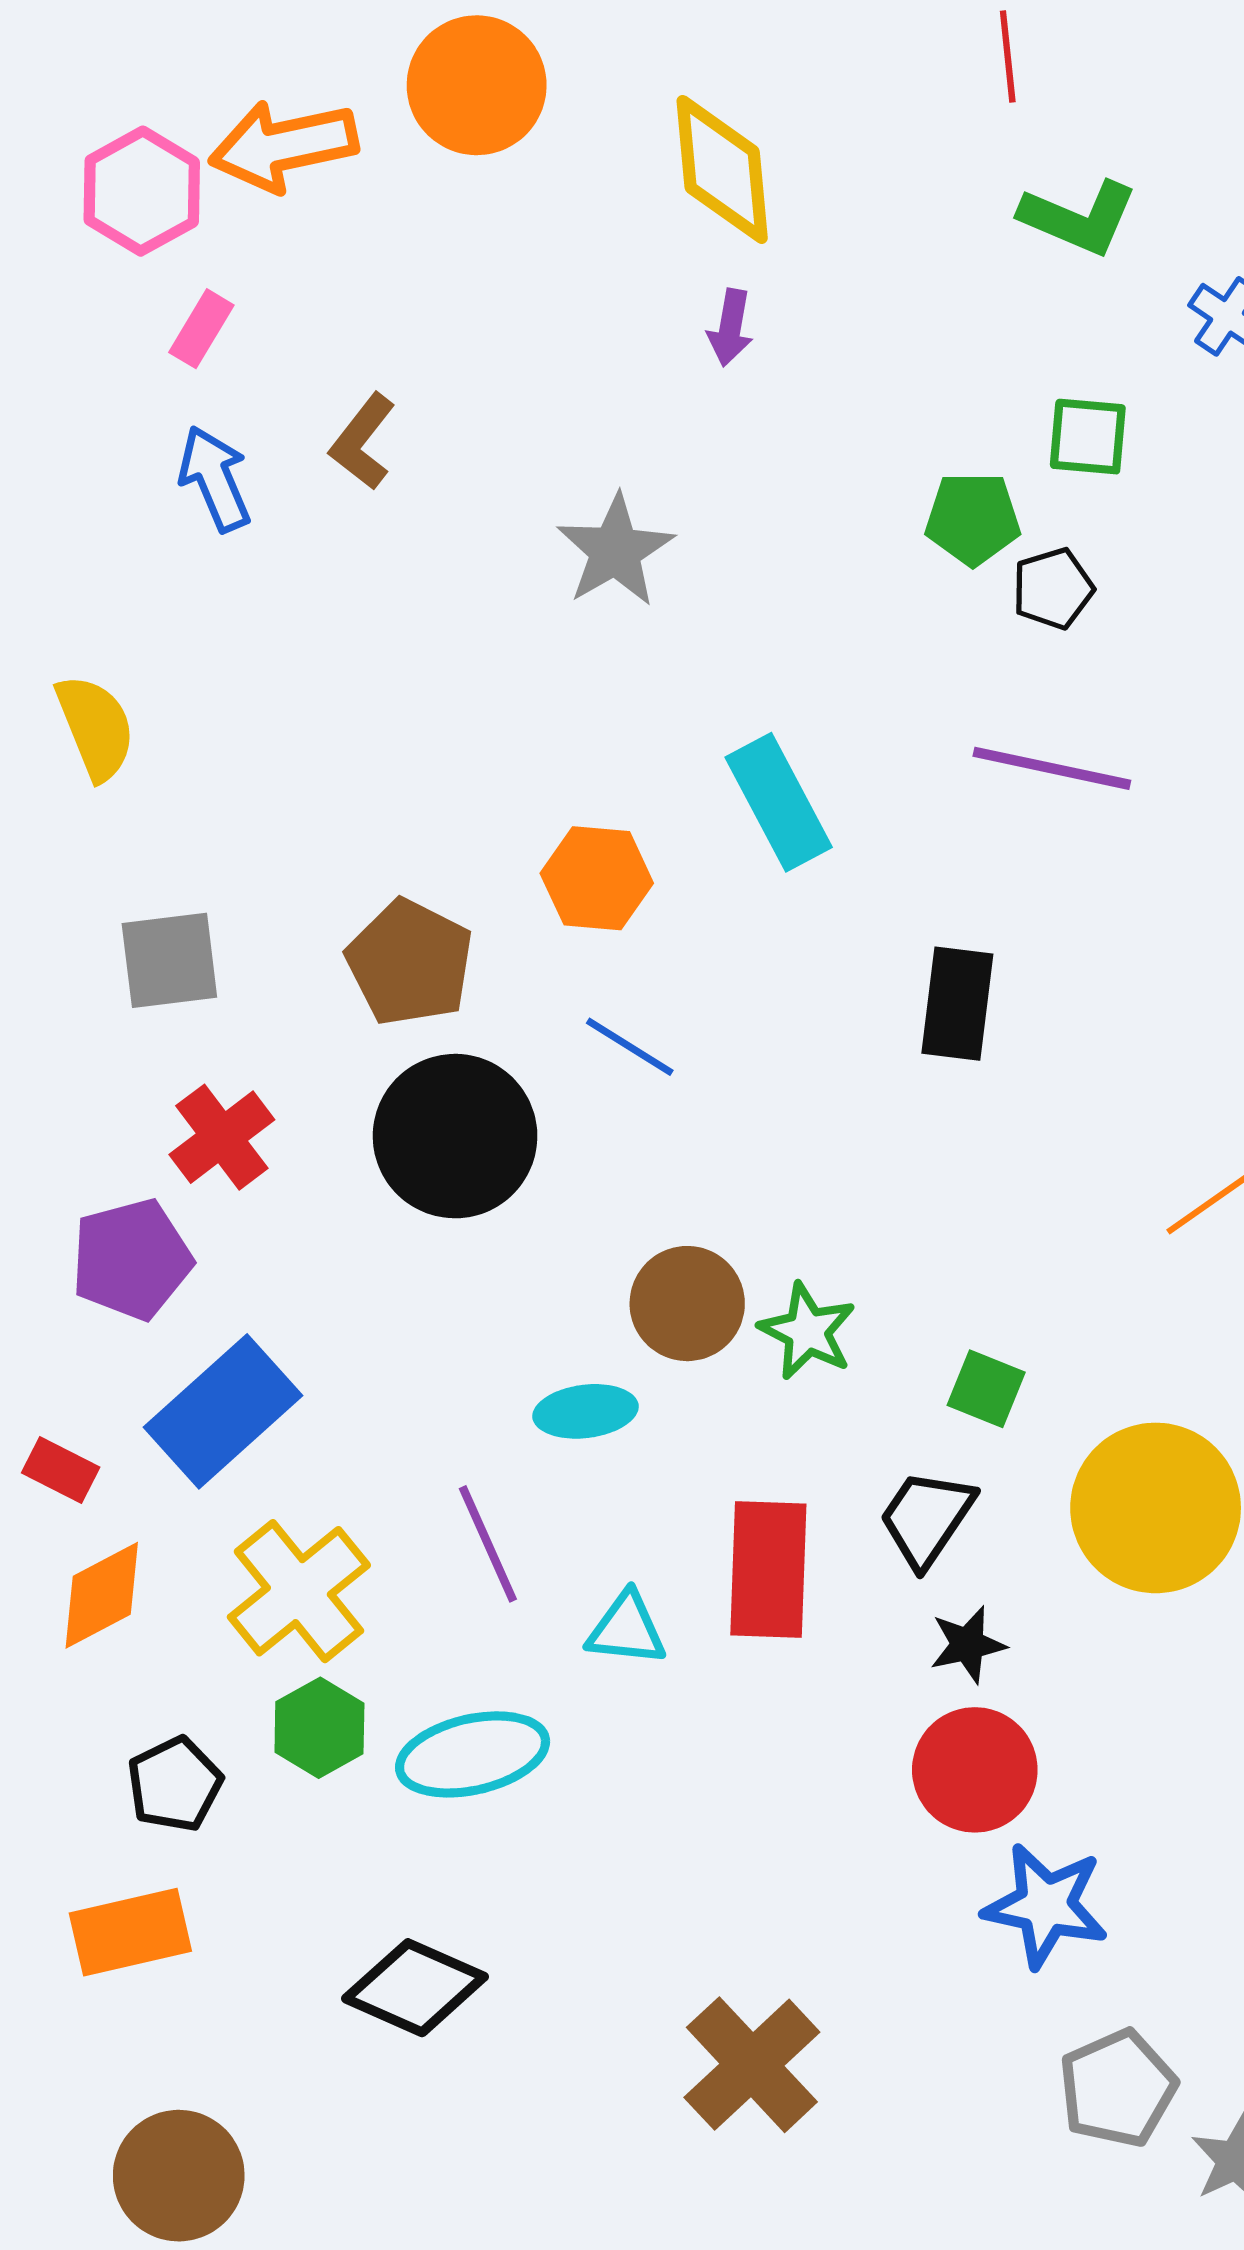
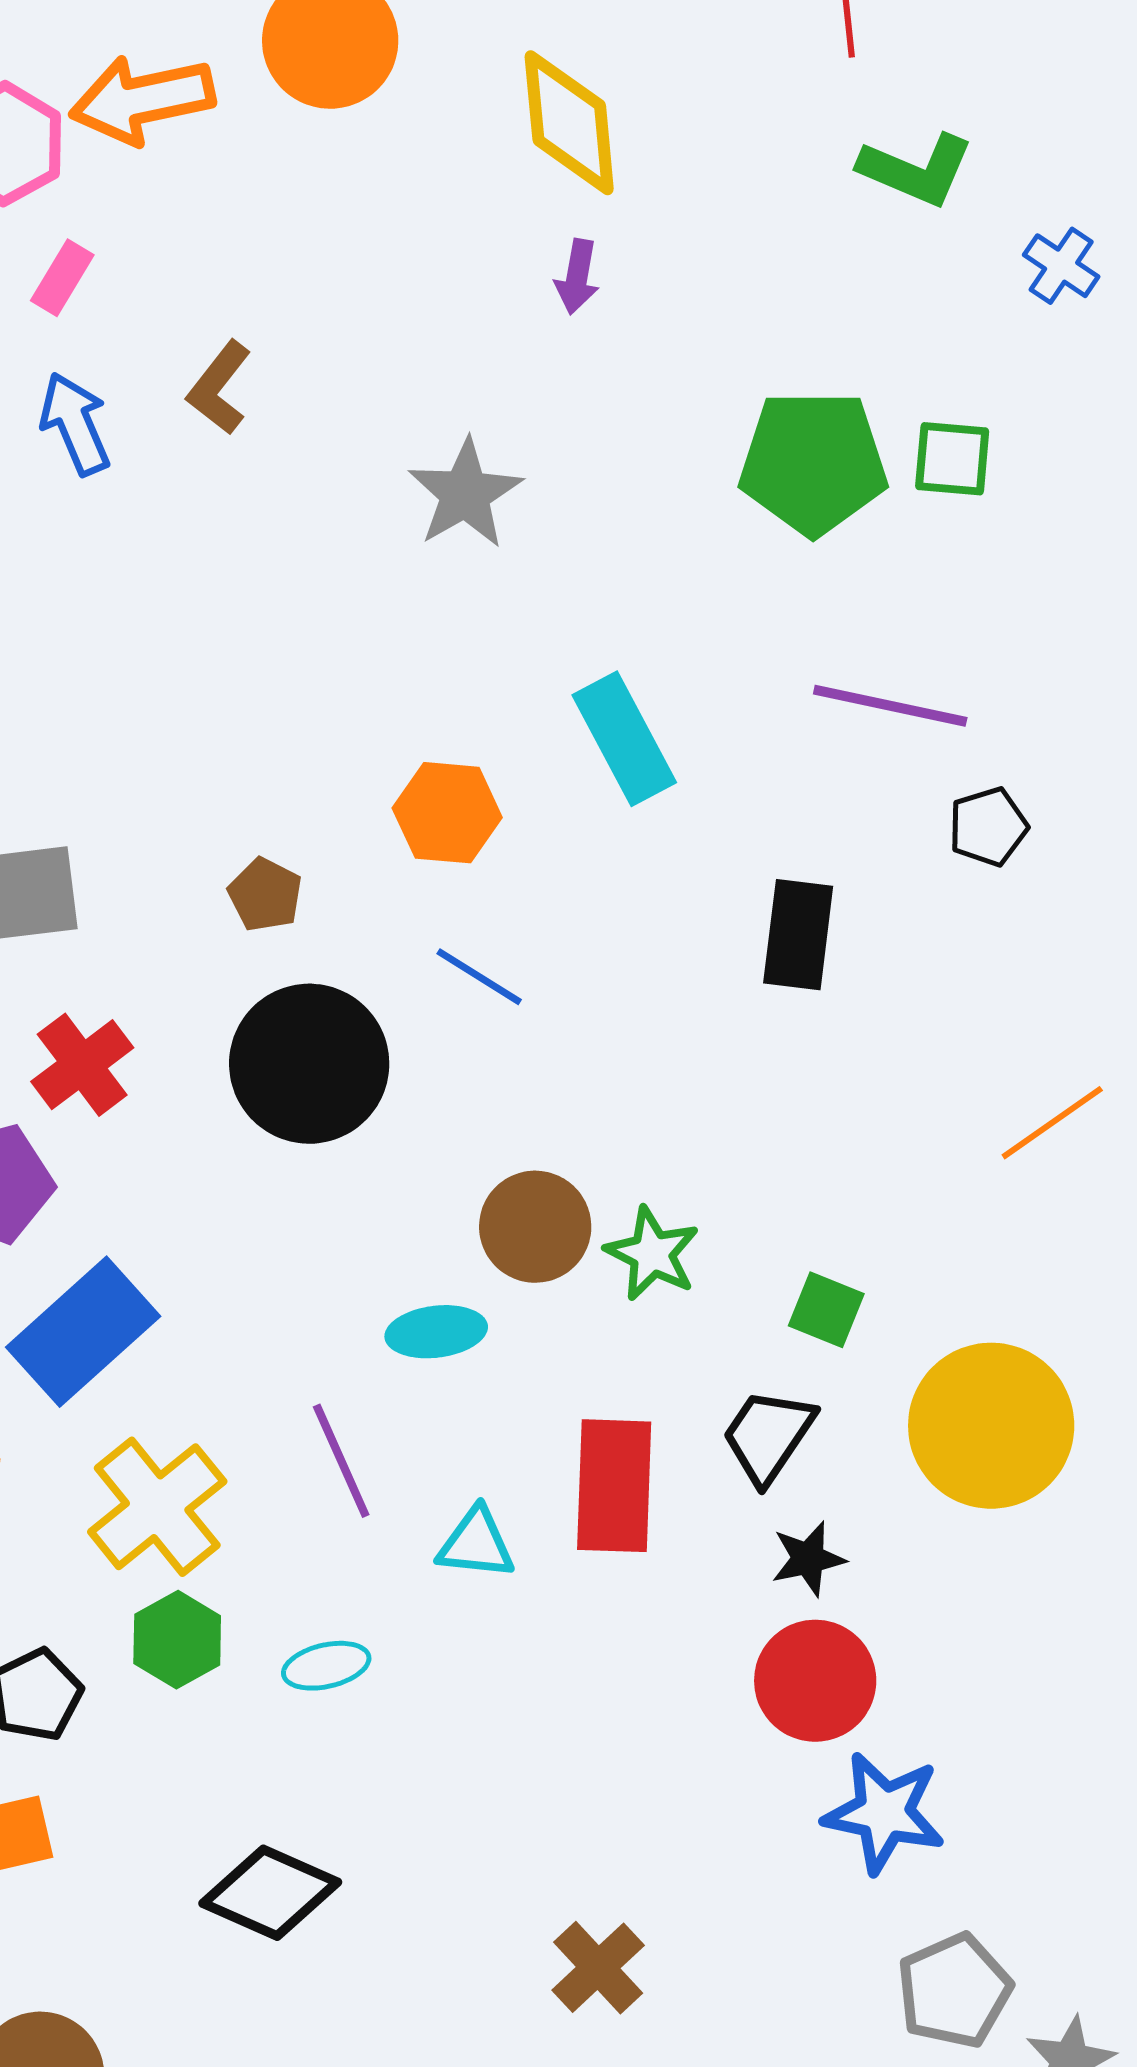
green square: (1088, 437) -> (952, 459), moved
green pentagon: (973, 519) -> (813, 463), size x1.6
black pentagon: (1053, 589) -> (988, 827), moved
brown pentagon: (410, 962) -> (265, 895), size x0.6
cyan ellipse: (473, 1754) -> (326, 1666), size x0.6
brown cross: (752, 2065) -> (598, 1968), size x0.7

